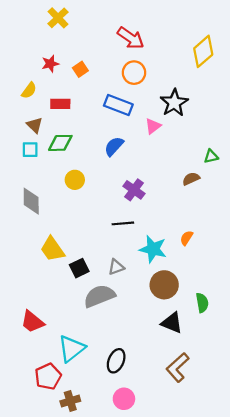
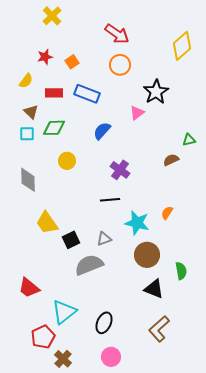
blue rectangle: (118, 105) -> (87, 94), moved
brown cross: (70, 401) -> (63, 359), turned -30

